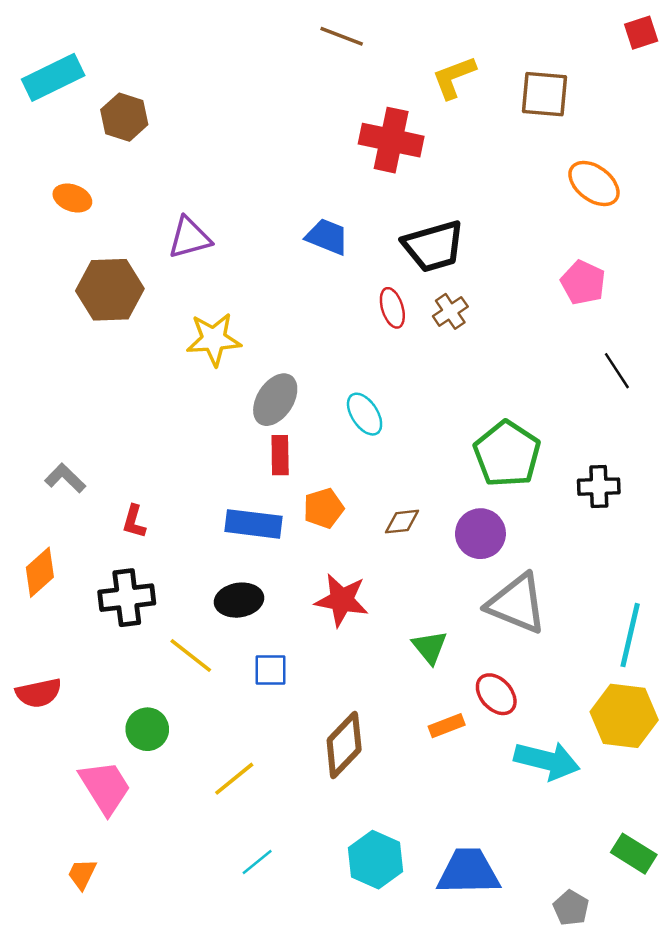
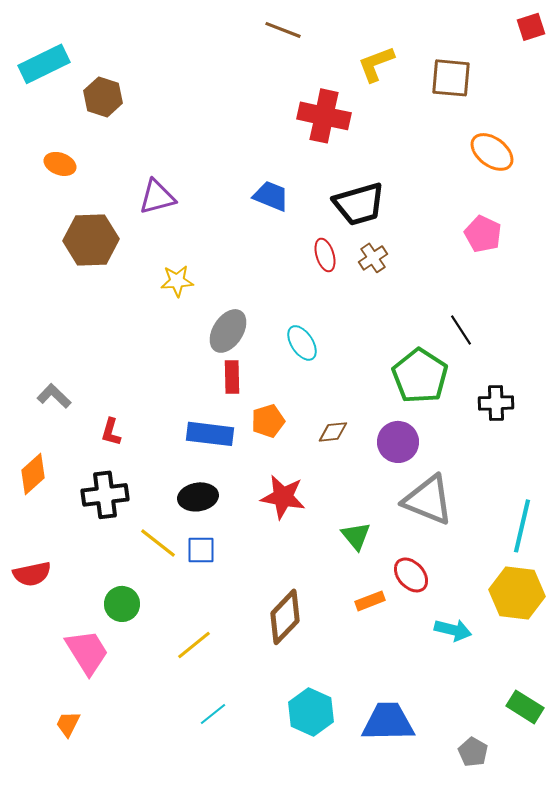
yellow star: (214, 339) -> (177, 281), size x0.7
black line: (617, 371) -> (461, 330), moved
blue square: (270, 670) -> (201, 550), moved
cyan arrow: (547, 761) -> (453, 630), size x0.7

